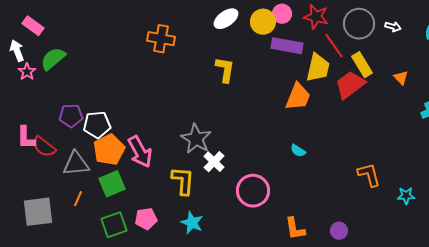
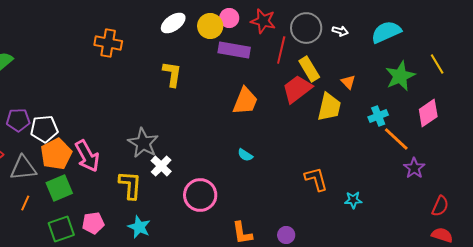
red line: (334, 46) -> (281, 50), turned 48
yellow trapezoid: (318, 68) -> (329, 107), moved

